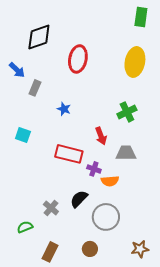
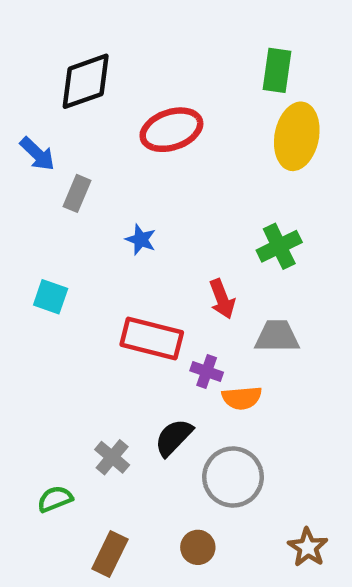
green rectangle: (141, 17) -> (277, 70), moved
red ellipse: (78, 59) -> (171, 130), turned 60
brown star: (140, 249) -> (308, 547), turned -30

